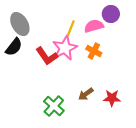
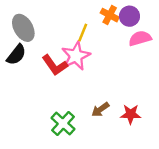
pink semicircle: (94, 26) -> (140, 38), moved
orange cross: (94, 51) -> (110, 15), moved

